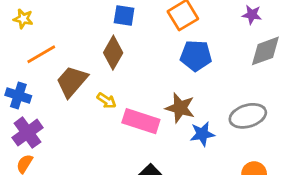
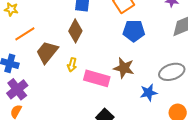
yellow arrow: (107, 101) -> (72, 65), turned 72
blue star: (202, 134) -> (149, 93), moved

